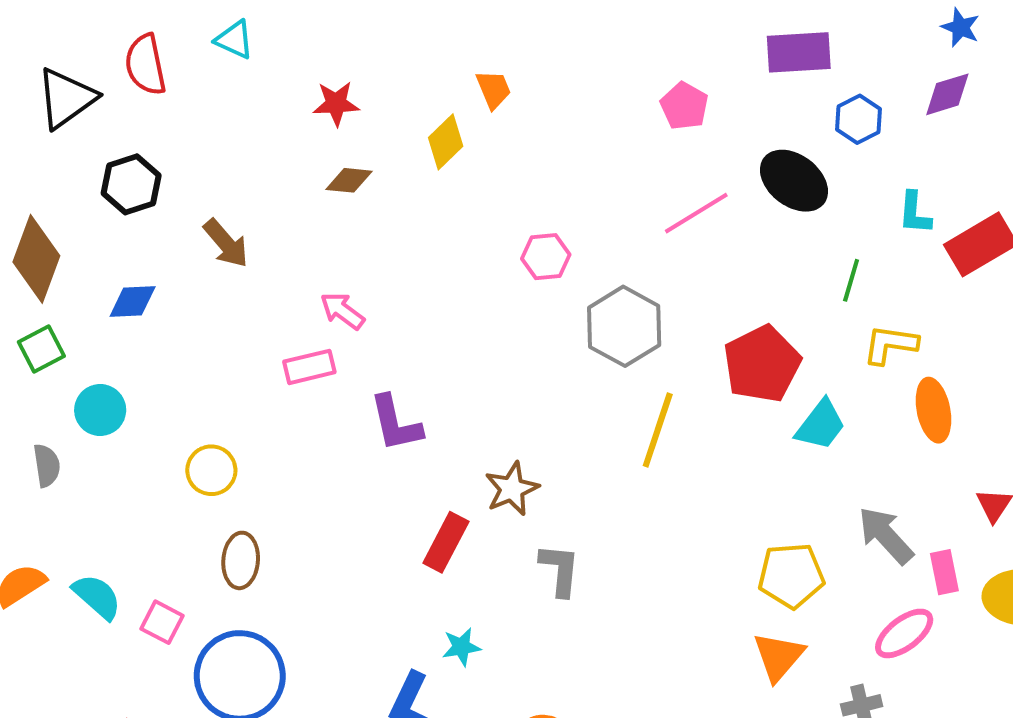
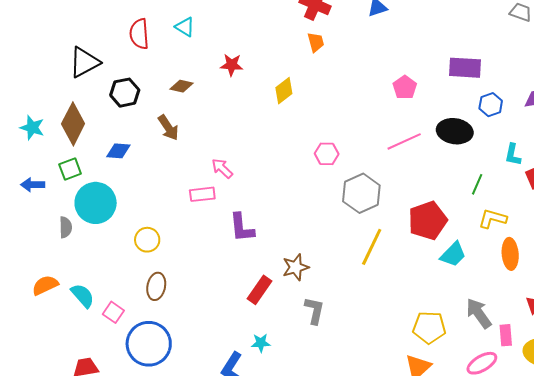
orange trapezoid: (493, 89) -> (316, 42), moved
black triangle: (66, 98) -> (84, 62), moved
brown diamond: (349, 180) -> (182, 86), moved
black ellipse: (794, 181) -> (455, 131), turned -36
cyan circle: (100, 410) -> (96, 203), size x1.6

